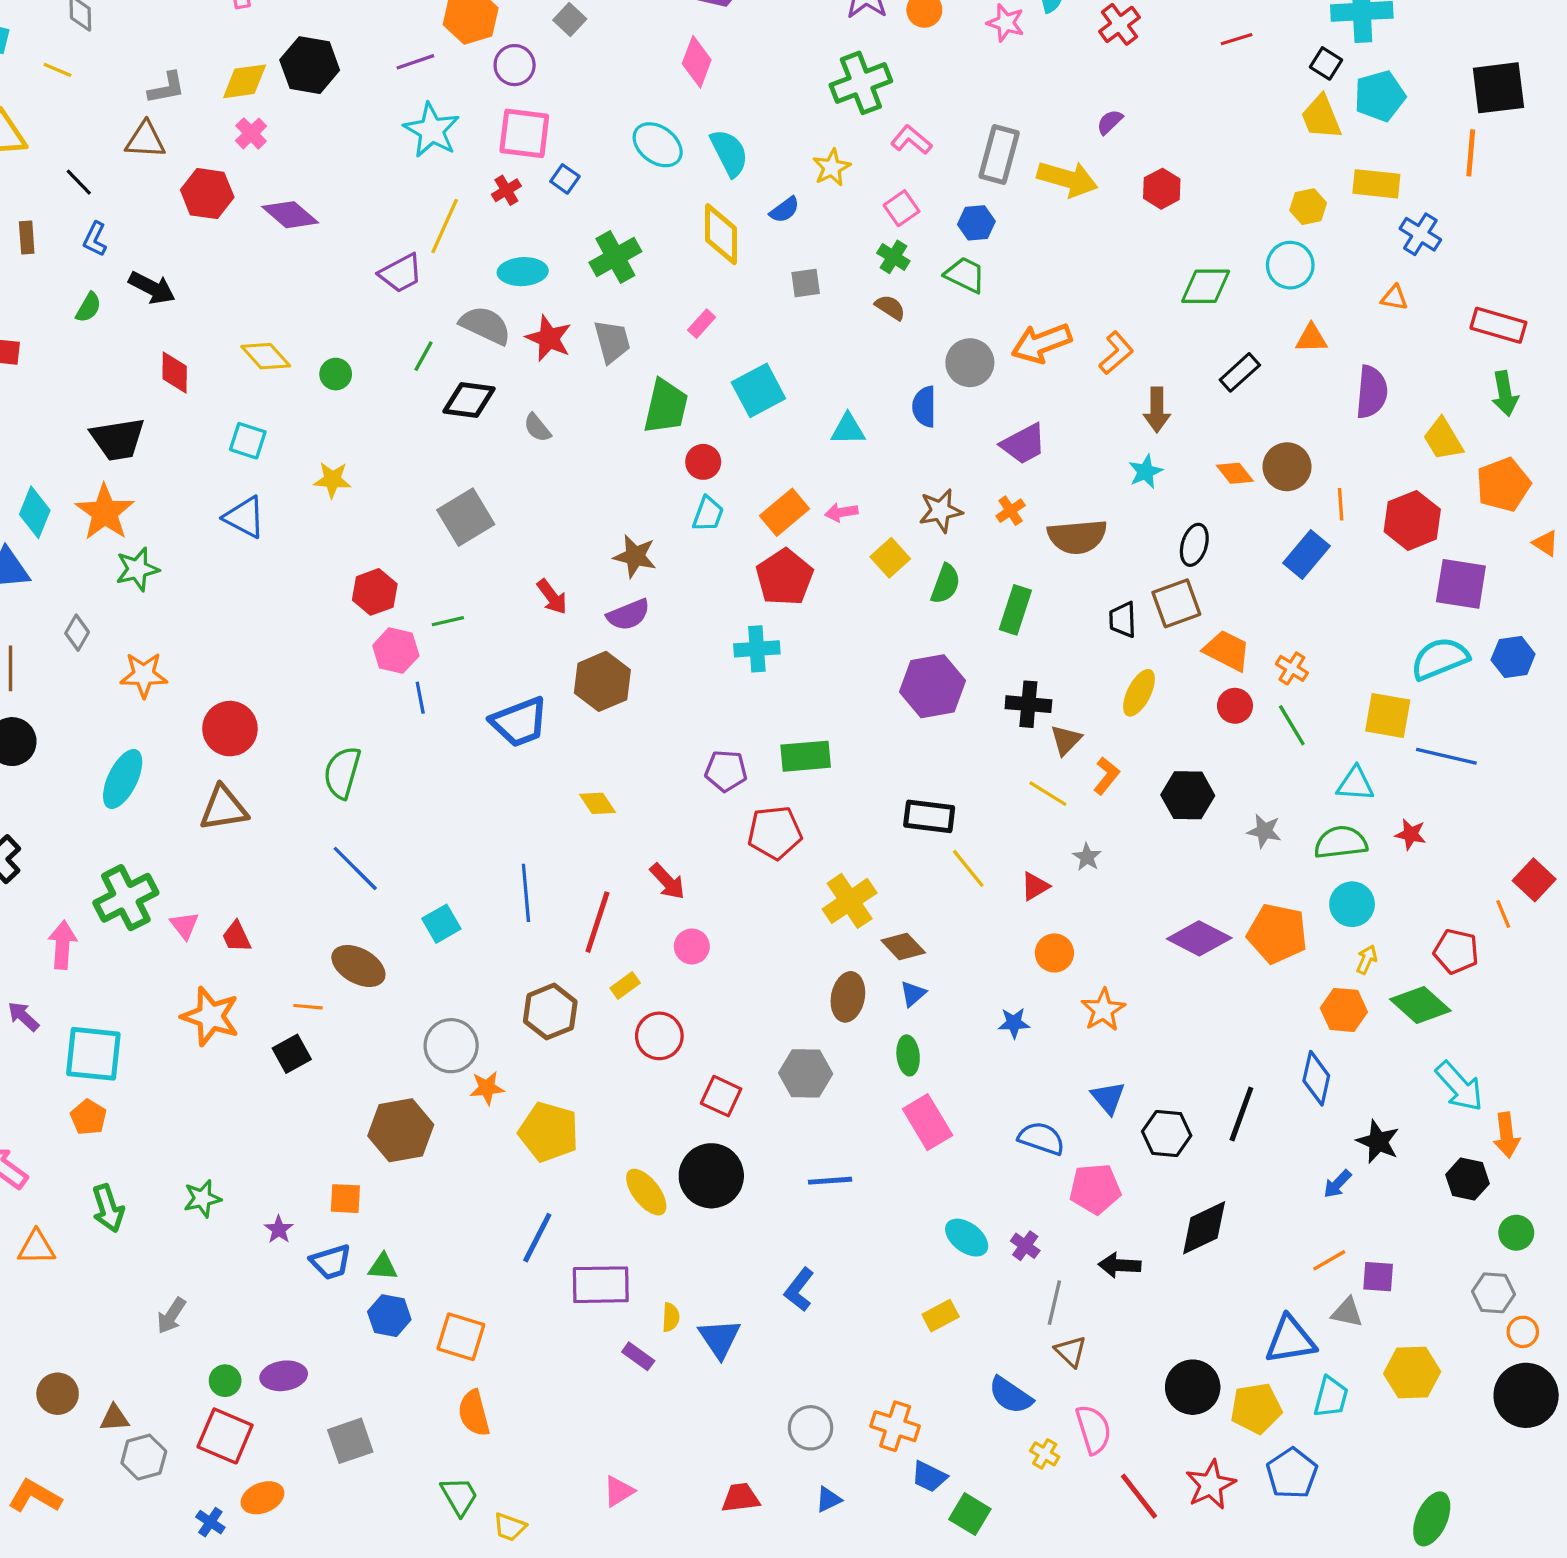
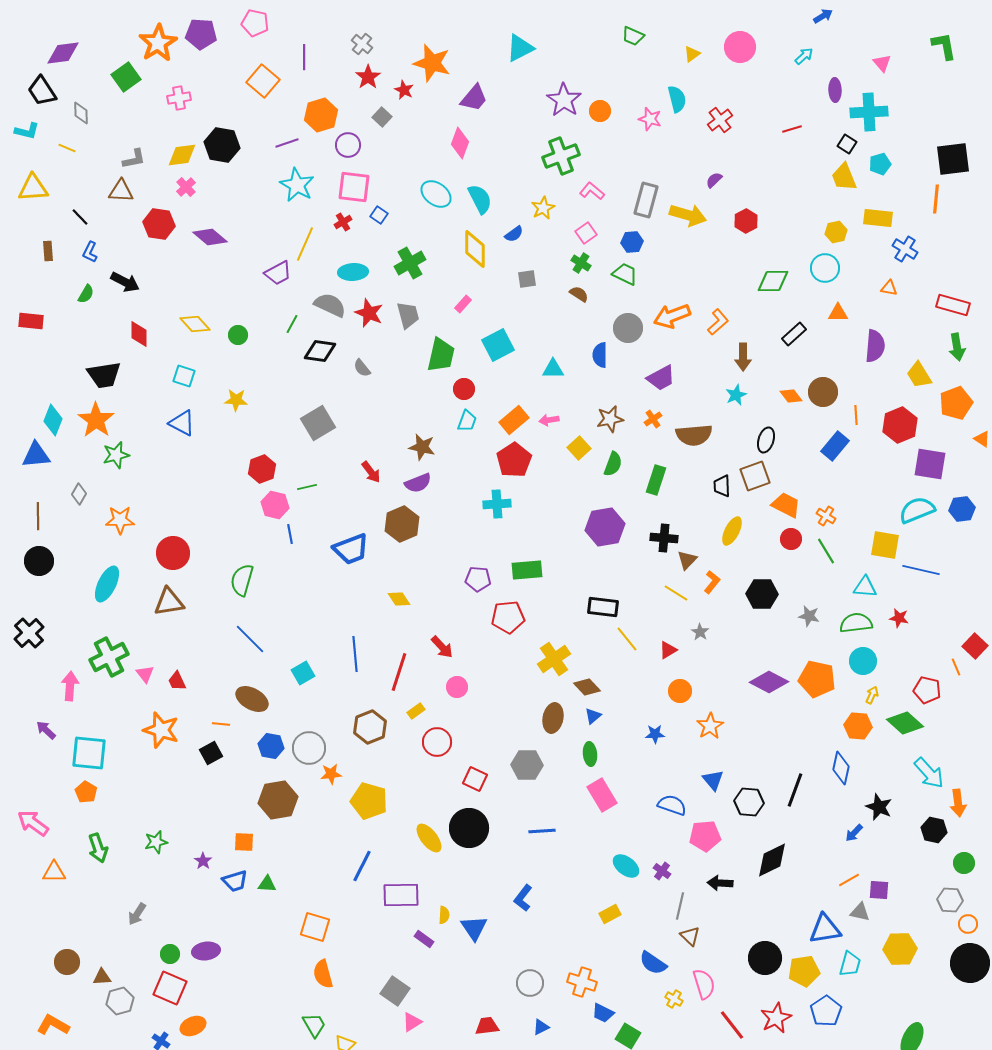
cyan pentagon: (1380, 96) -> (880, 164), size x0.7
blue hexagon: (389, 1316) -> (271, 746), moved
gray square: (350, 1441) -> (395, 991), moved, turned -36

